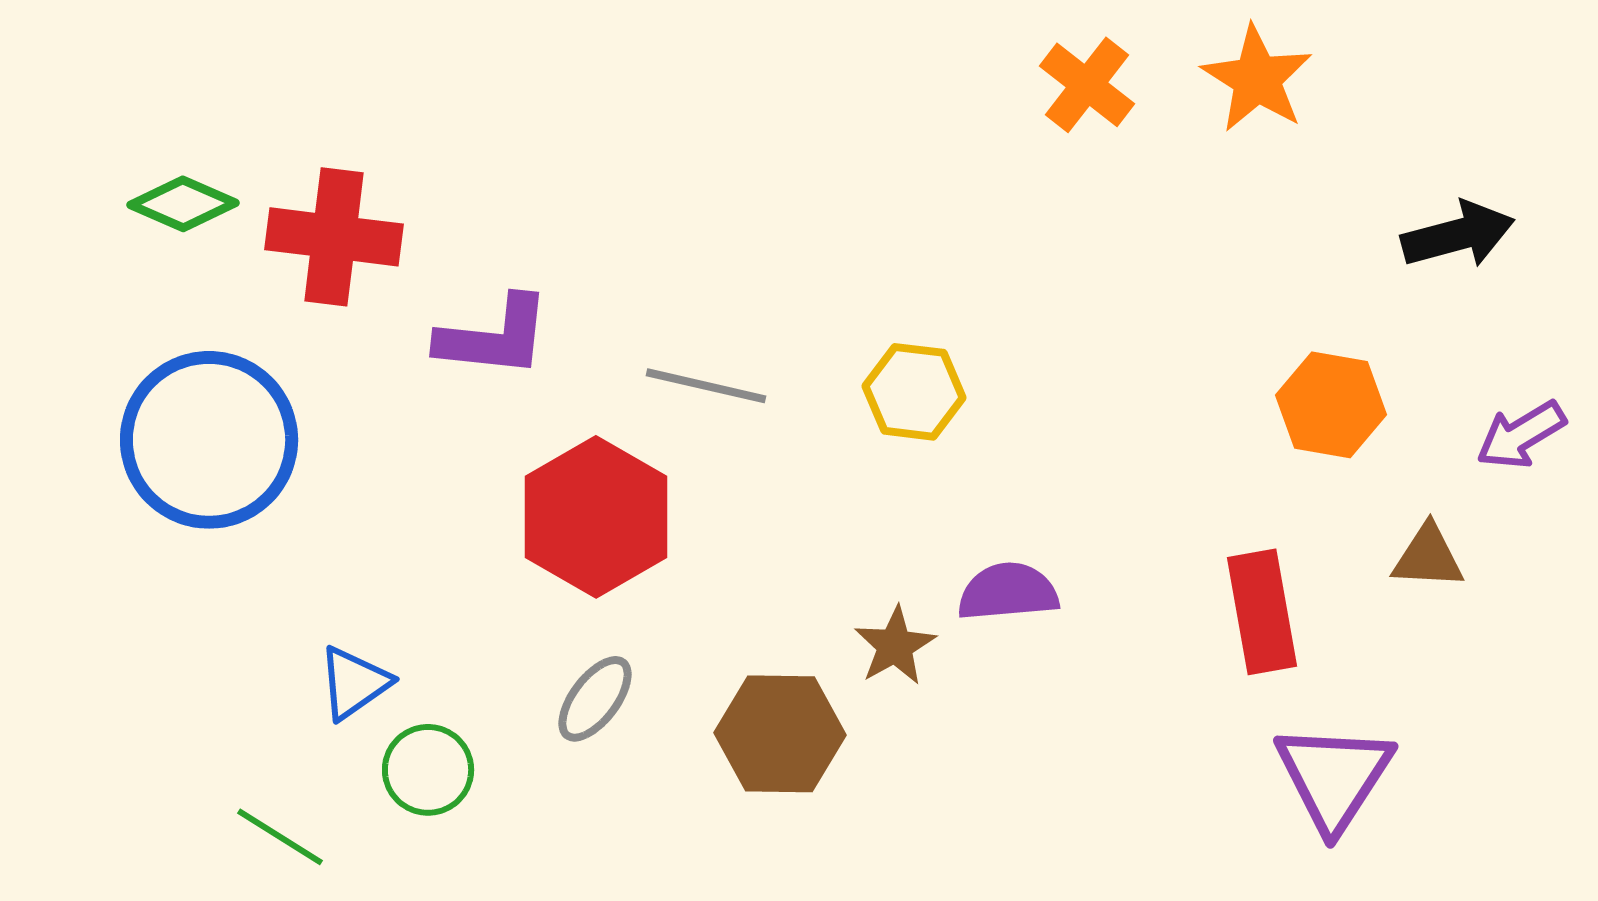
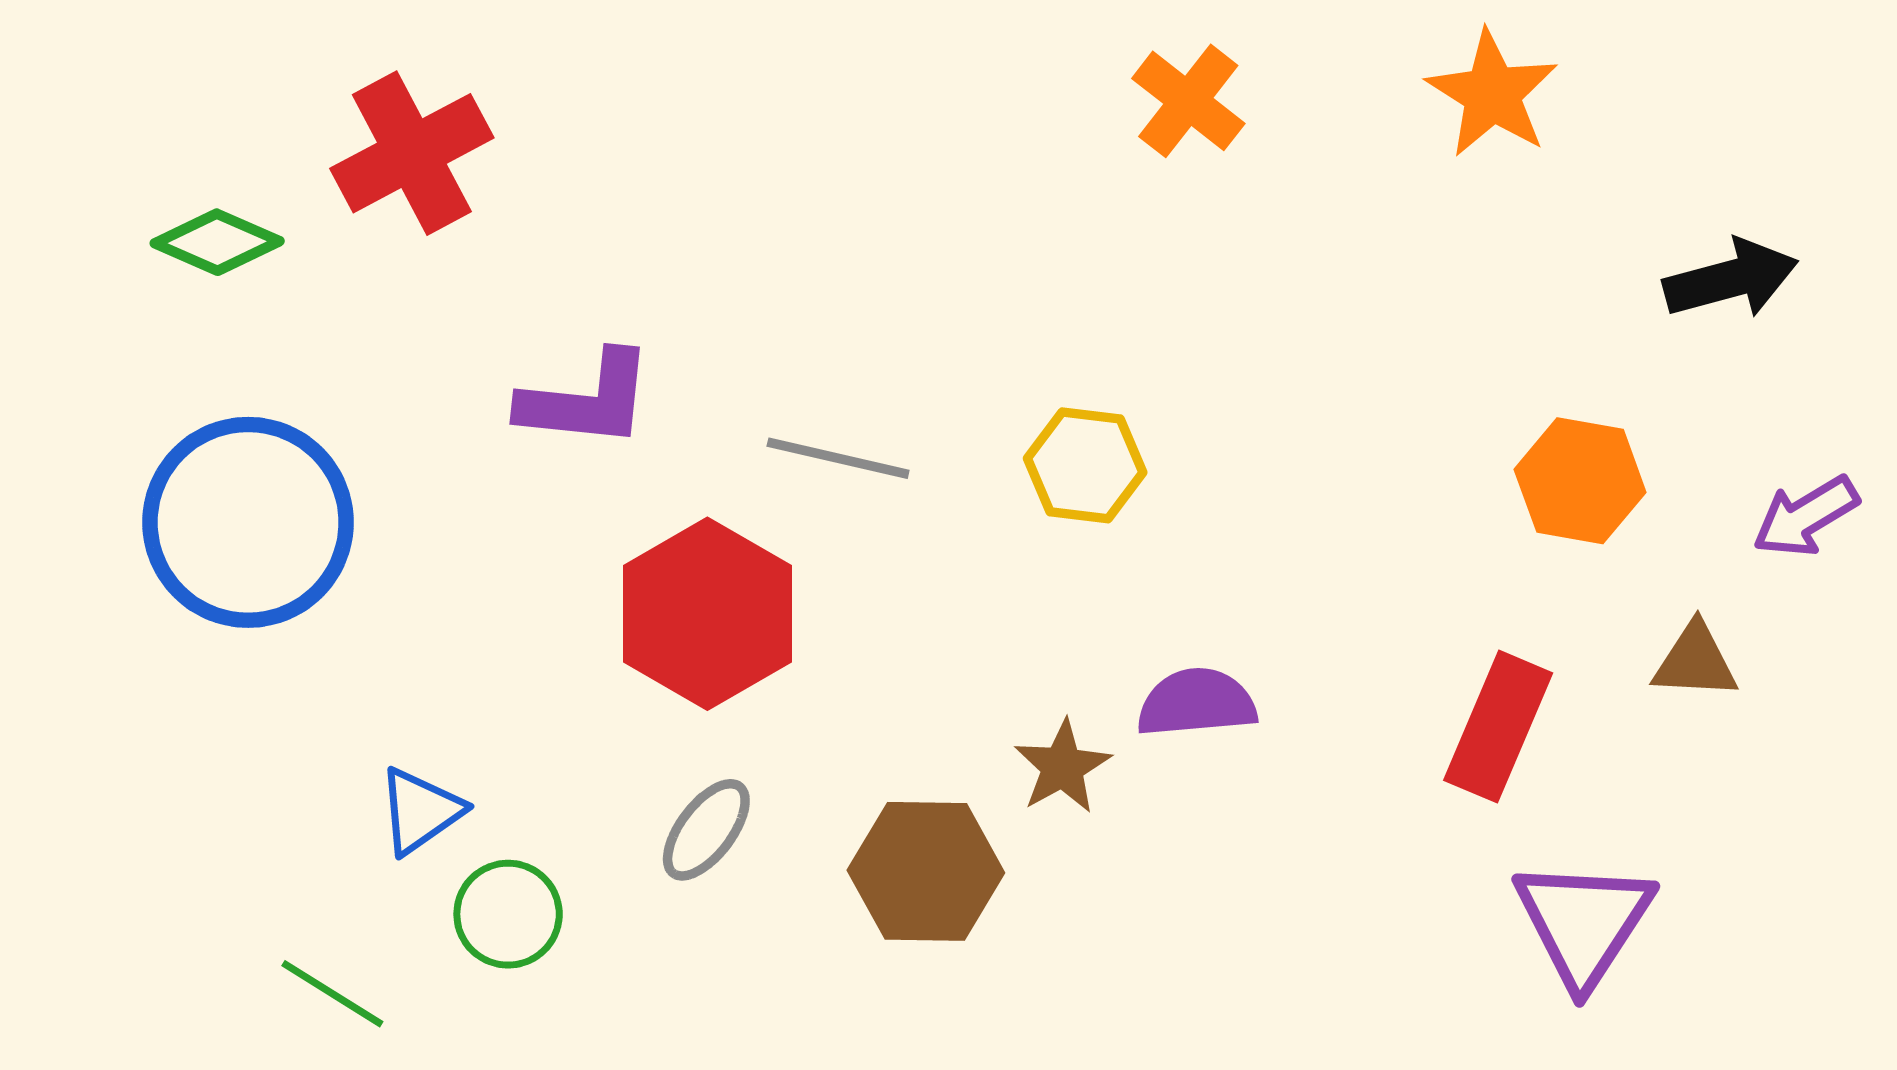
orange cross: (1087, 85) -> (1188, 101), moved
red cross: (334, 237) -> (412, 153), moved, turned -35
red rectangle: (1262, 612) -> (1498, 727), turned 33

